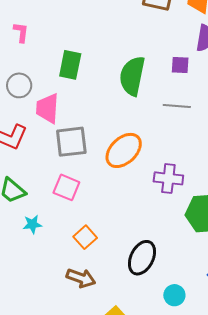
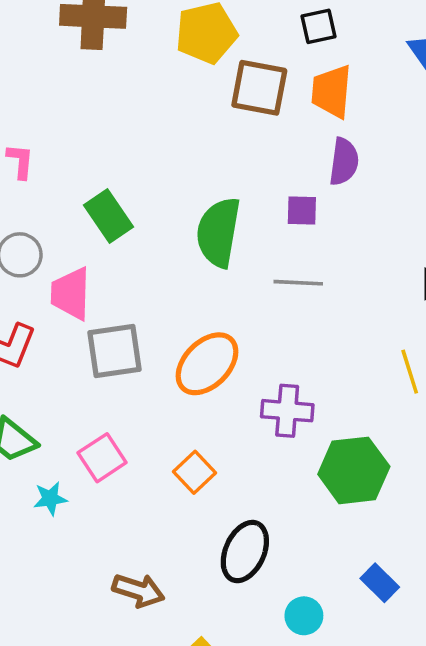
green rectangle: (70, 65) -> (109, 216), turned -44
pink square: (66, 187) -> (102, 458), moved, turned 36
orange square: (85, 237) -> (194, 472), moved

